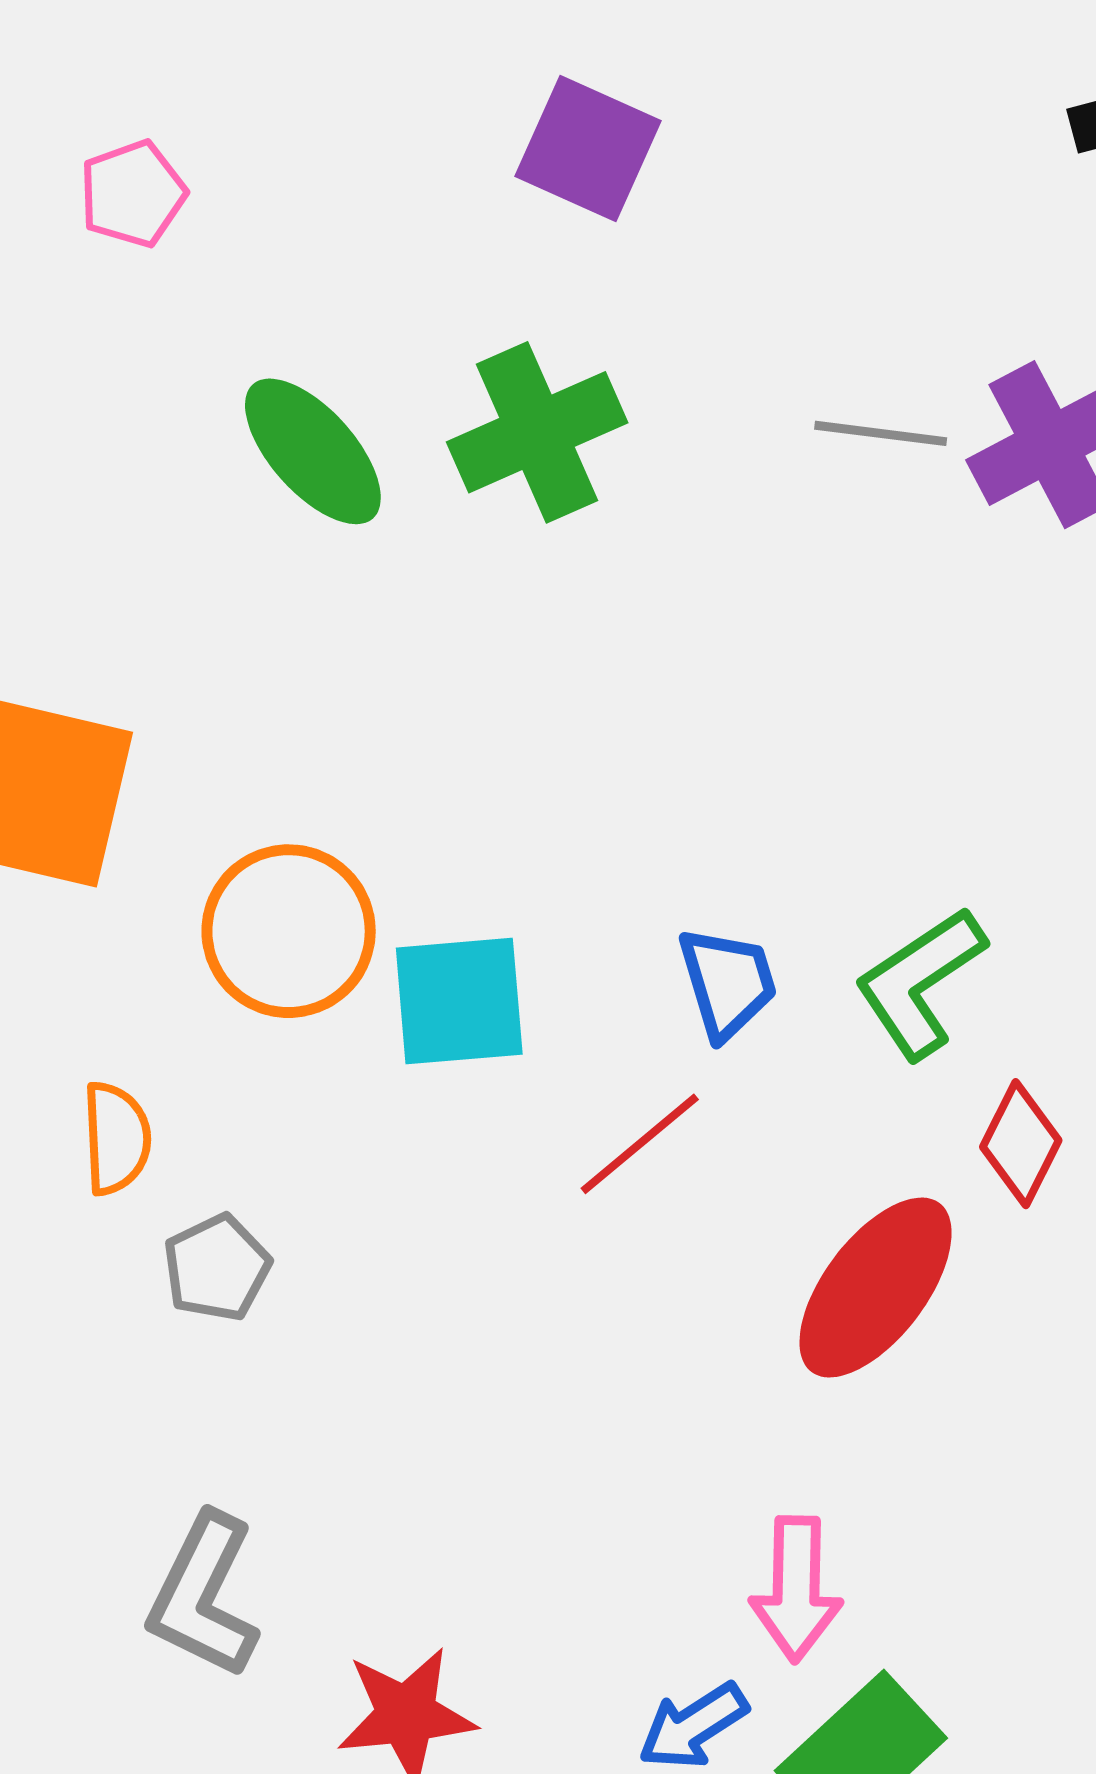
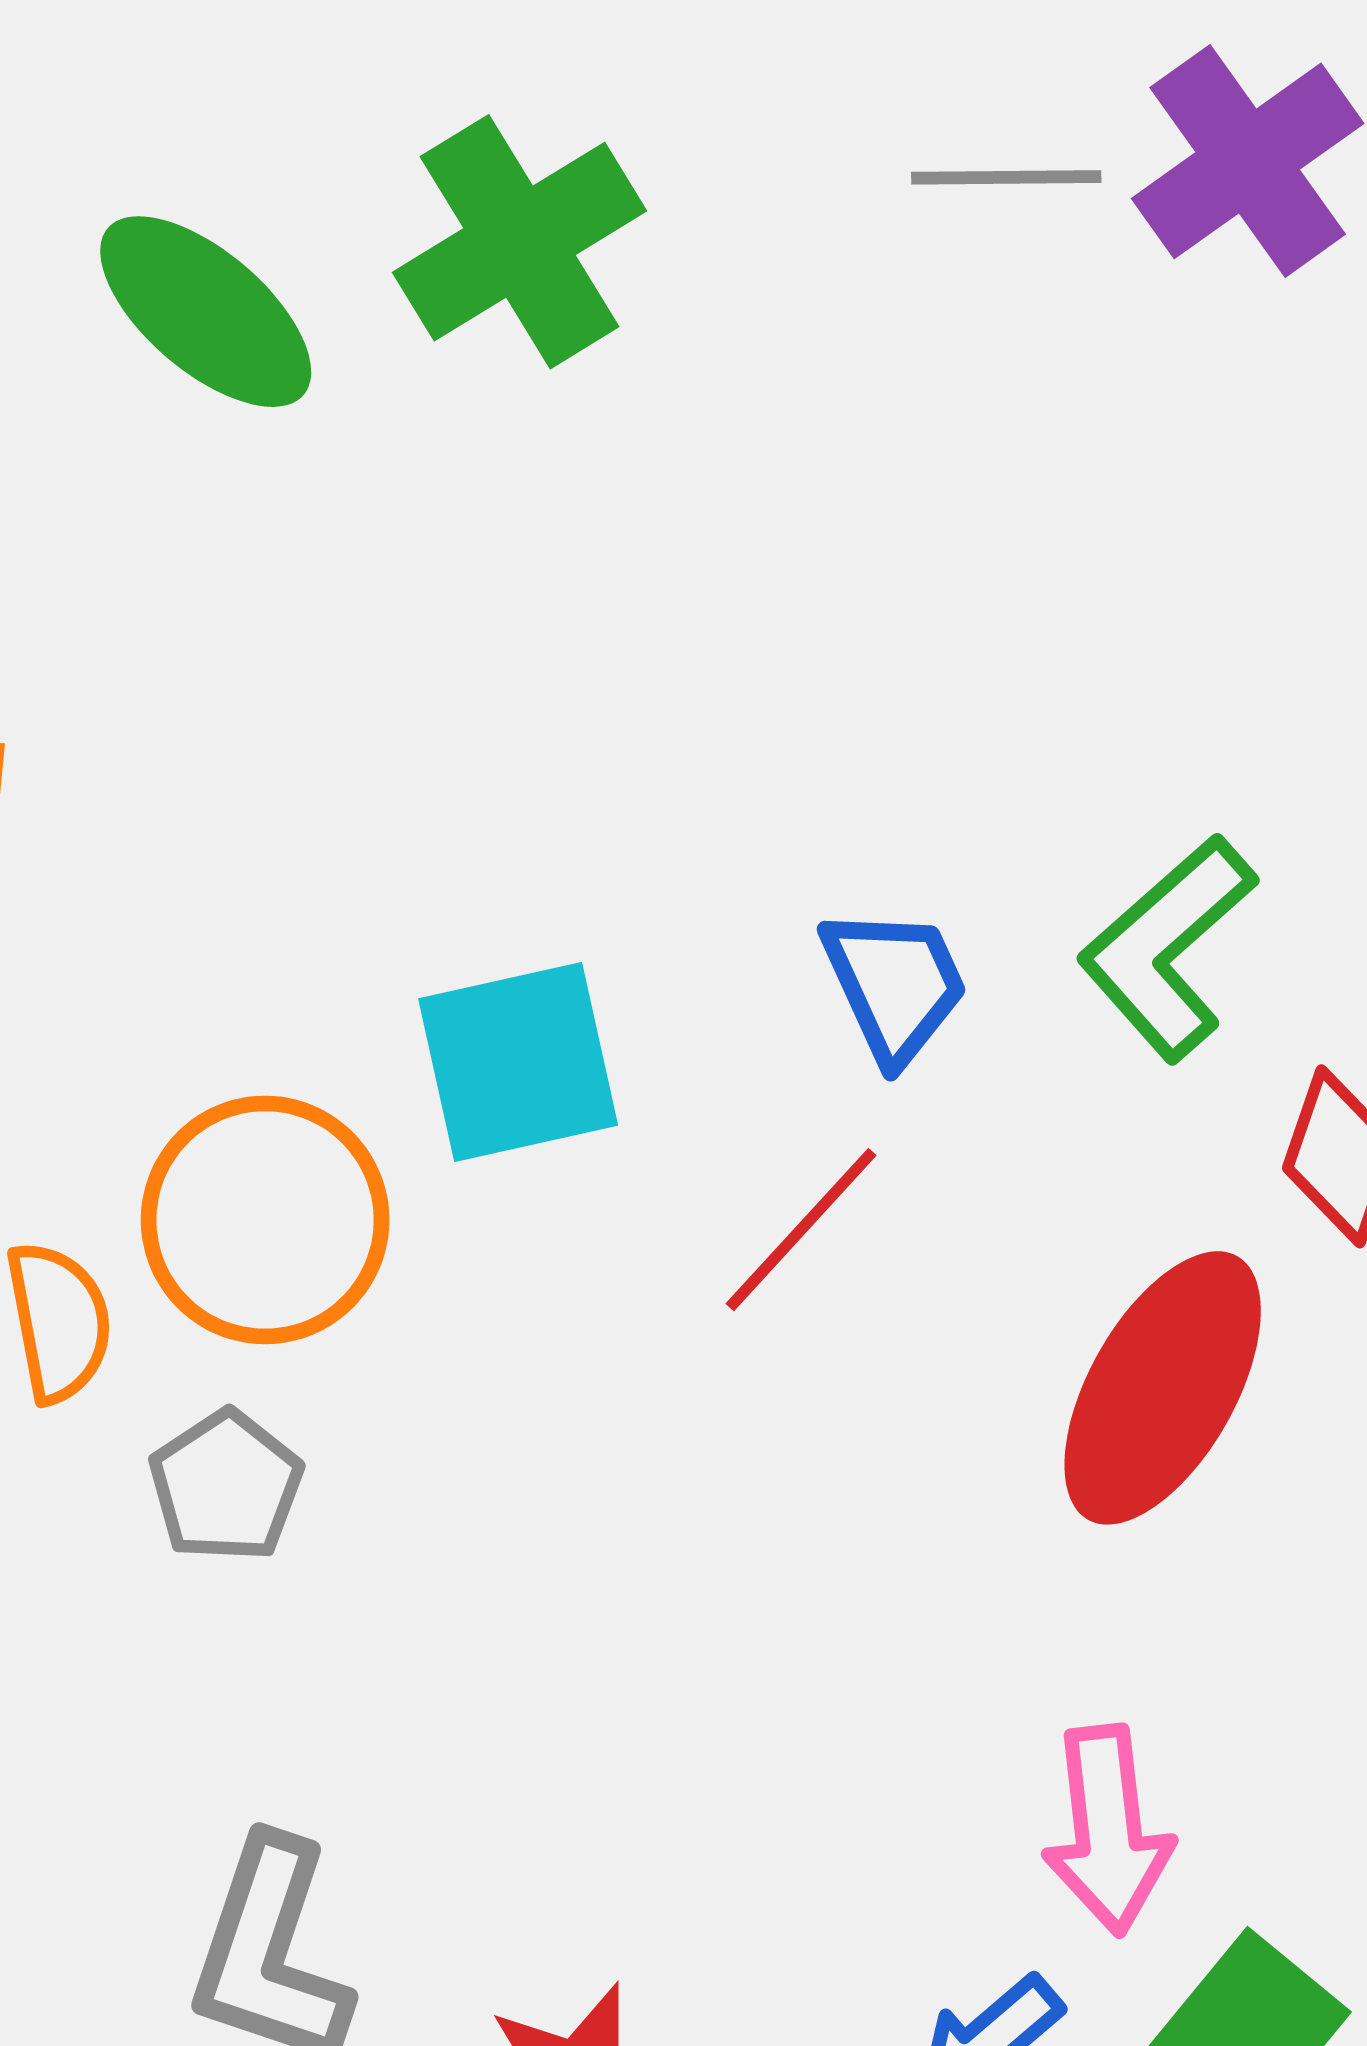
orange circle: (289, 931) -> (265, 1220), moved

